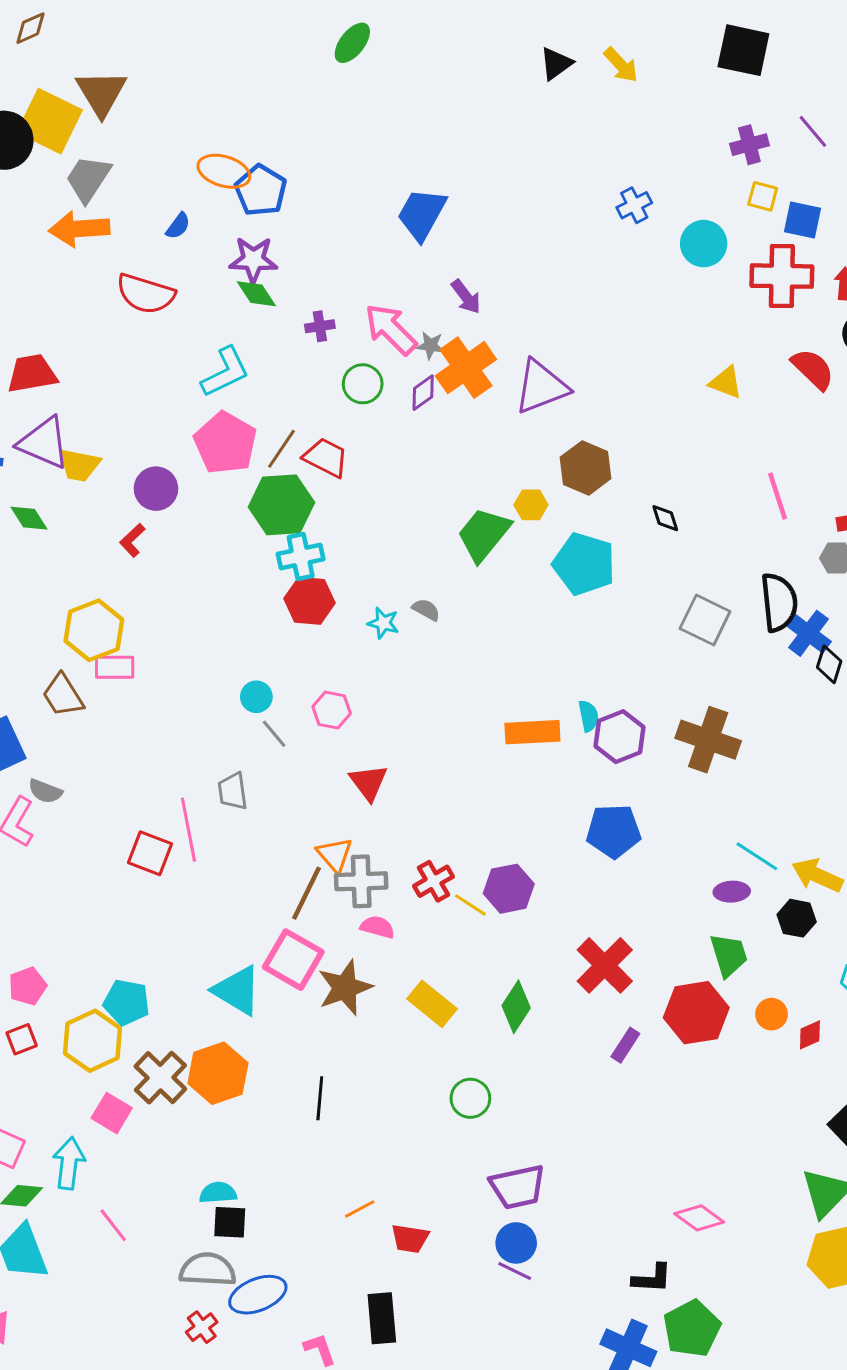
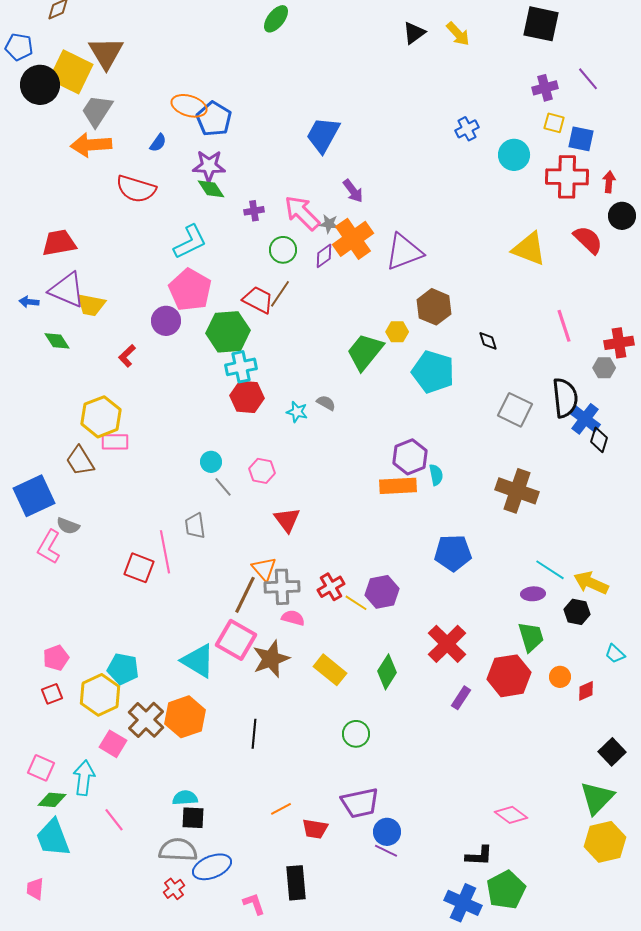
yellow triangle: (726, 382) -> (529, 249), size x1.5
brown line: (281, 449) -> (280, 294), moved
purple circle: (156, 489) -> (166, 321), moved
purple hexagon: (619, 737) -> (410, 457), moved
purple trapezoid: (518, 1187) -> (360, 803), moved

